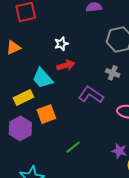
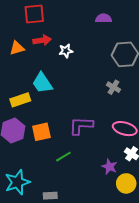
red arrow: (66, 65) -> (42, 40), moved
purple L-shape: (91, 95) -> (81, 126), moved, turned -40
orange square: (46, 114) -> (41, 132), moved

